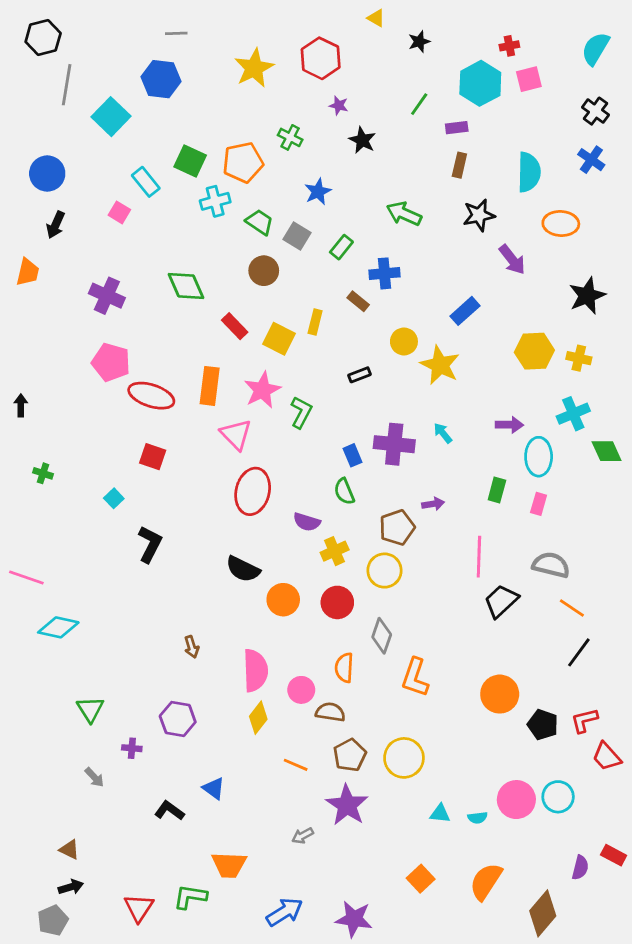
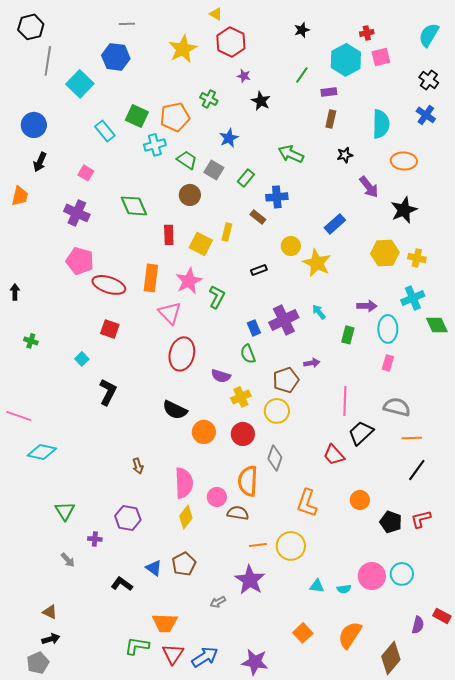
yellow triangle: (376, 18) -> (216, 14), moved
pink square: (119, 212) -> (86, 173), moved
black star: (479, 215) -> (345, 155), size x0.7
black star: (587, 296) -> (404, 210), moved
red rectangle: (235, 326) -> (169, 235), turned 42
purple cross: (394, 444) -> (284, 320), turned -32
green rectangle: (497, 490) -> (348, 335), moved
orange line: (572, 608) -> (412, 438), turned -36
orange semicircle: (344, 668) -> (248, 481), size x1.4
orange L-shape: (415, 677) -> (307, 503), moved
orange circle: (500, 694) -> (360, 500), size x0.7
brown pentagon: (350, 755) -> (184, 564), moved
red trapezoid: (607, 757) -> (334, 455), moved
orange line: (296, 765) -> (258, 545), moved, turned -30
red triangle: (139, 908) -> (173, 654), moved

